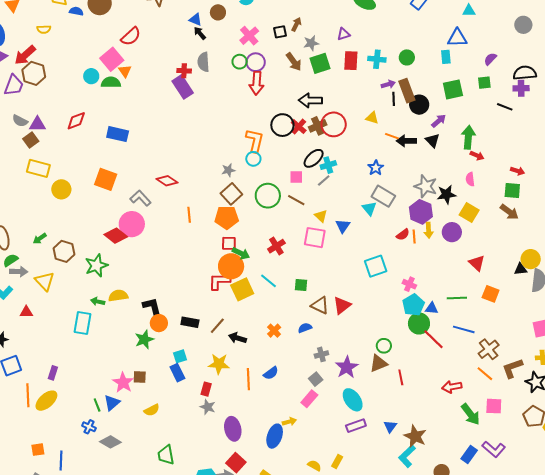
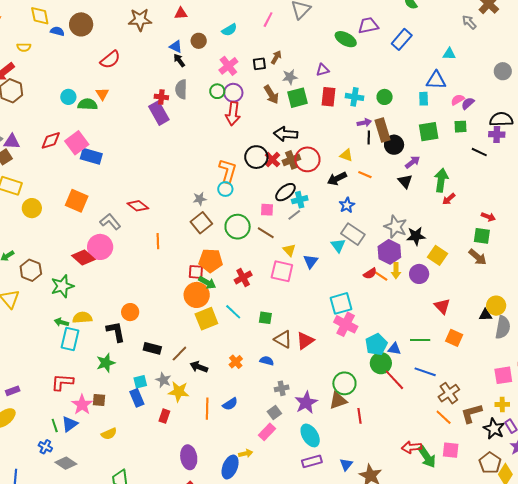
pink square: (112, 59) -> (77, 143), moved
black arrow: (406, 141) -> (337, 178), moved, turned -30
red arrow: (477, 156) -> (449, 199), turned 112
pink semicircle: (470, 179) -> (458, 100), moved, turned 64
orange pentagon: (227, 217) -> (211, 261), moved
orange line: (414, 237) -> (381, 276), turned -56
red L-shape: (219, 281) -> (62, 382), moved
pink cross: (409, 284) -> (346, 324), moved, size x1.6
cyan rectangle: (83, 323) -> (70, 339), moved
orange circle: (159, 323) -> (130, 312), moved
blue semicircle: (305, 328) -> (267, 361), turned 32
green circle: (384, 346) -> (344, 383), size x1.5
purple rectangle: (53, 373) -> (13, 391), turned 48
red arrow: (452, 387) -> (412, 447), moved
gray star: (208, 407) -> (163, 380), moved

